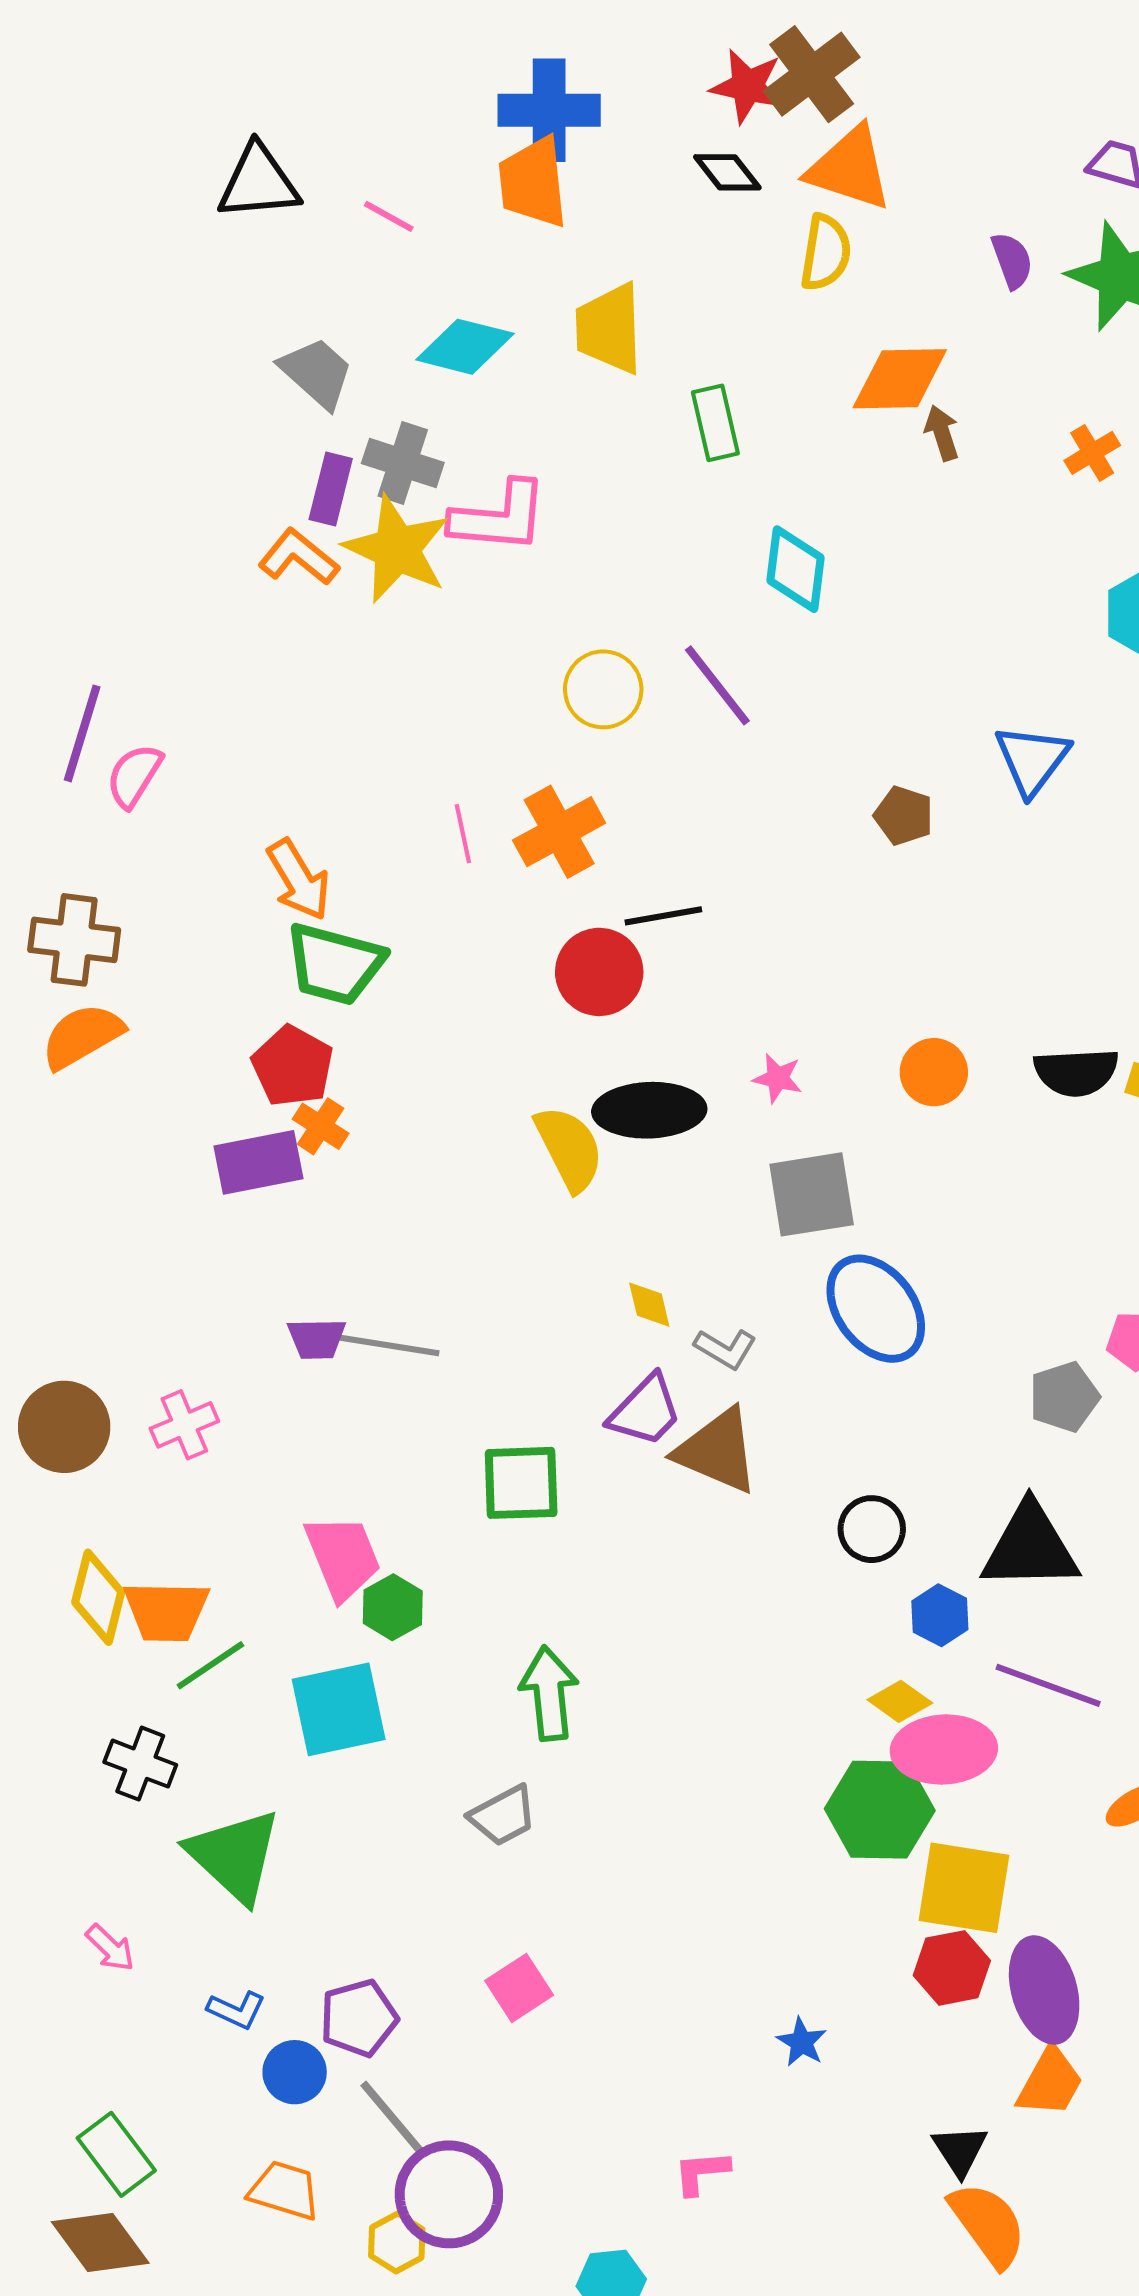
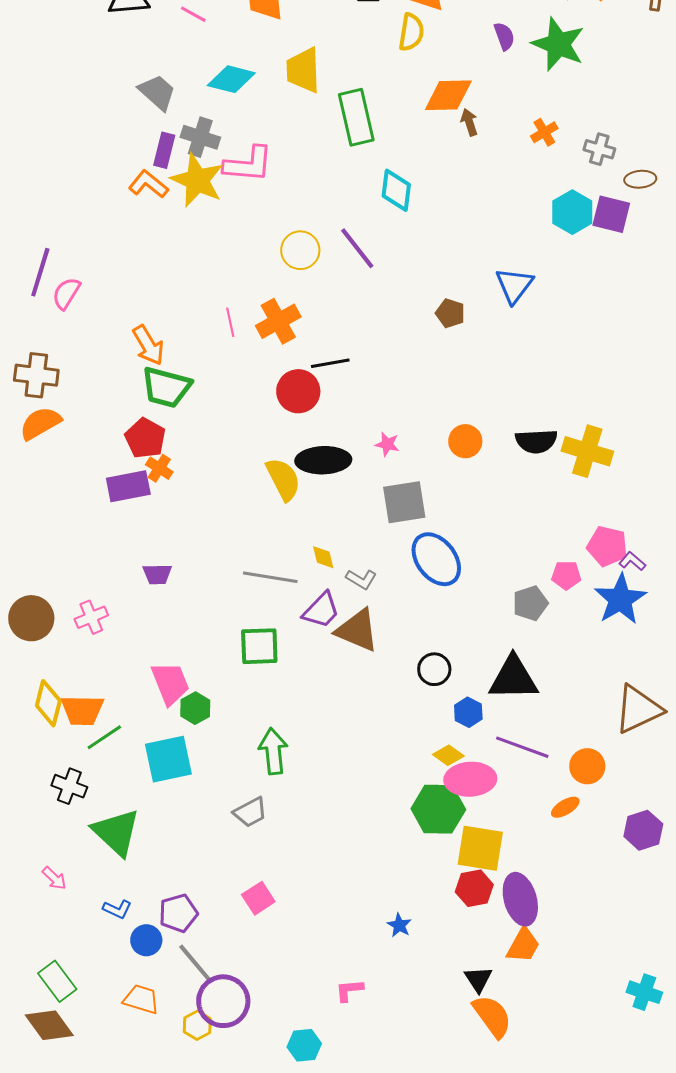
green rectangle: (715, 423) -> (356, 117), size x1.5
gray line: (385, 1345) -> (270, 577), moved

